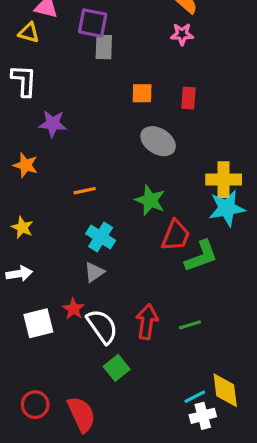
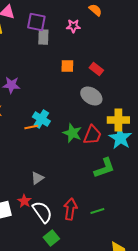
pink star: (182, 34) -> (73, 26), moved
red rectangle: (188, 98) -> (96, 69), turned -56
gray ellipse: (158, 141) -> (91, 96), moved
cyan star: (227, 208) -> (120, 138), turned -30
red trapezoid: (176, 235) -> (92, 135), moved
cyan cross: (101, 237) -> (41, 119), moved

